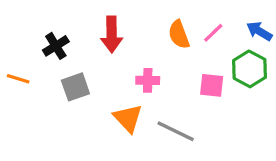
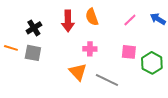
orange semicircle: (179, 34) -> (92, 17), moved
green hexagon: (249, 69) -> (152, 63), moved
gray square: (75, 87) -> (33, 53), moved, turned 30

